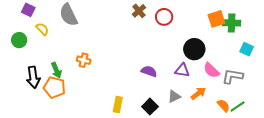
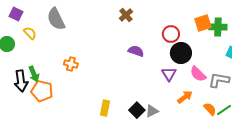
red circle: (164, 17) -> (171, 34), moved
green arrow: (56, 70) -> (34, 74), moved
purple triangle: (182, 70) -> (169, 74), turned 49
purple semicircle: (149, 71) -> (136, 51), moved
gray triangle: (174, 96) -> (152, 111), moved

